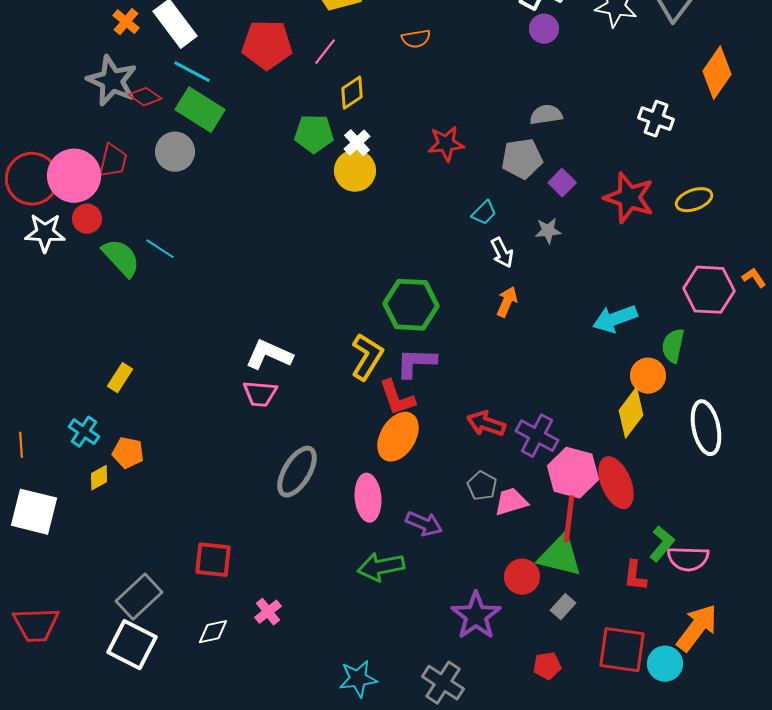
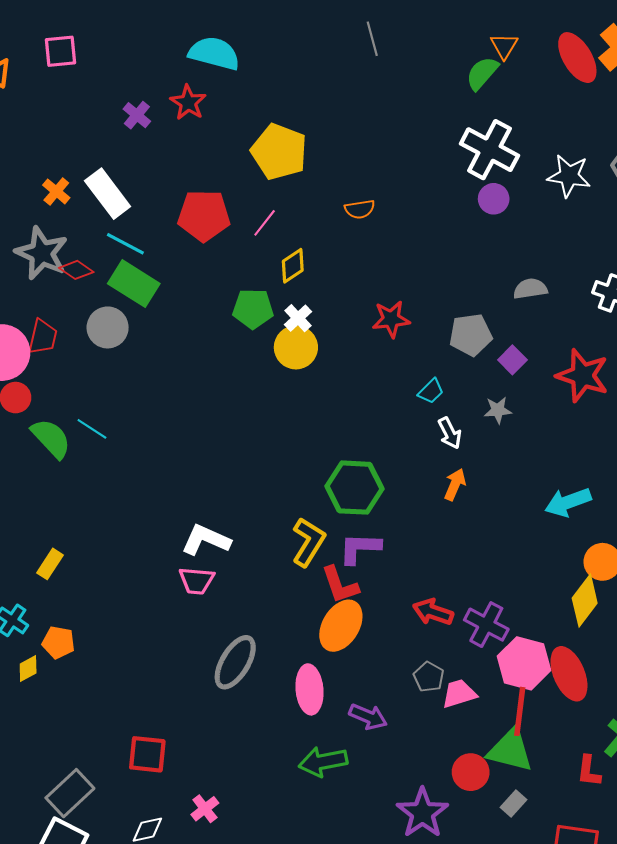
gray semicircle: (546, 115) -> (530, 289), moved

